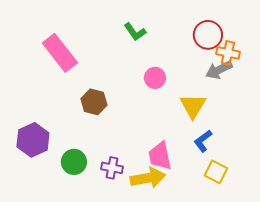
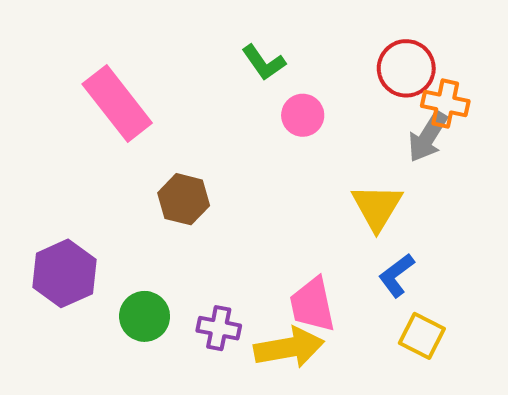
gray arrow: (219, 70) -> (428, 137), turned -32
pink circle: (155, 78) -> (303, 115), moved

